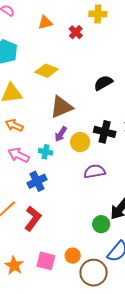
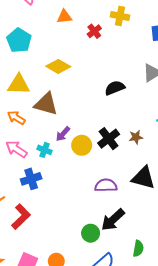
brown triangle: (61, 107) -> (46, 104), moved, turned 30
black cross: (105, 132) -> (109, 139), turned 30
purple semicircle: (95, 171) -> (106, 185), moved

